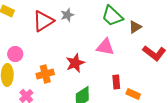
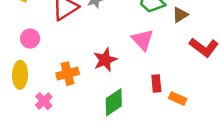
pink triangle: (105, 47) -> (143, 40), turned 36
pink circle: (15, 54) -> (30, 39), moved

